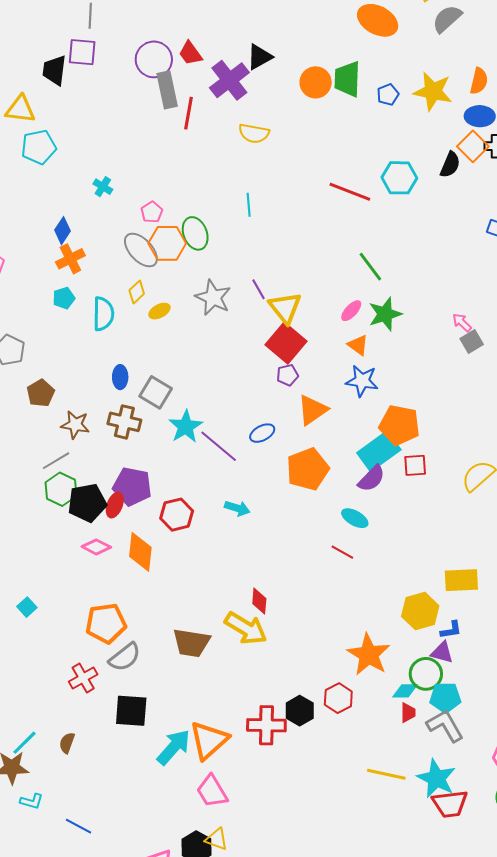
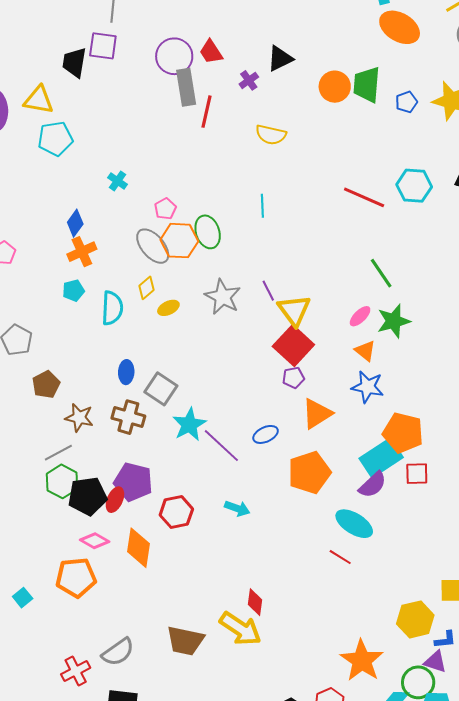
purple cross: (229, 80) -> (249, 80), size x0.5
cyan ellipse: (355, 518) -> (354, 524), size x1.4
orange pentagon: (106, 623) -> (76, 578), moved

